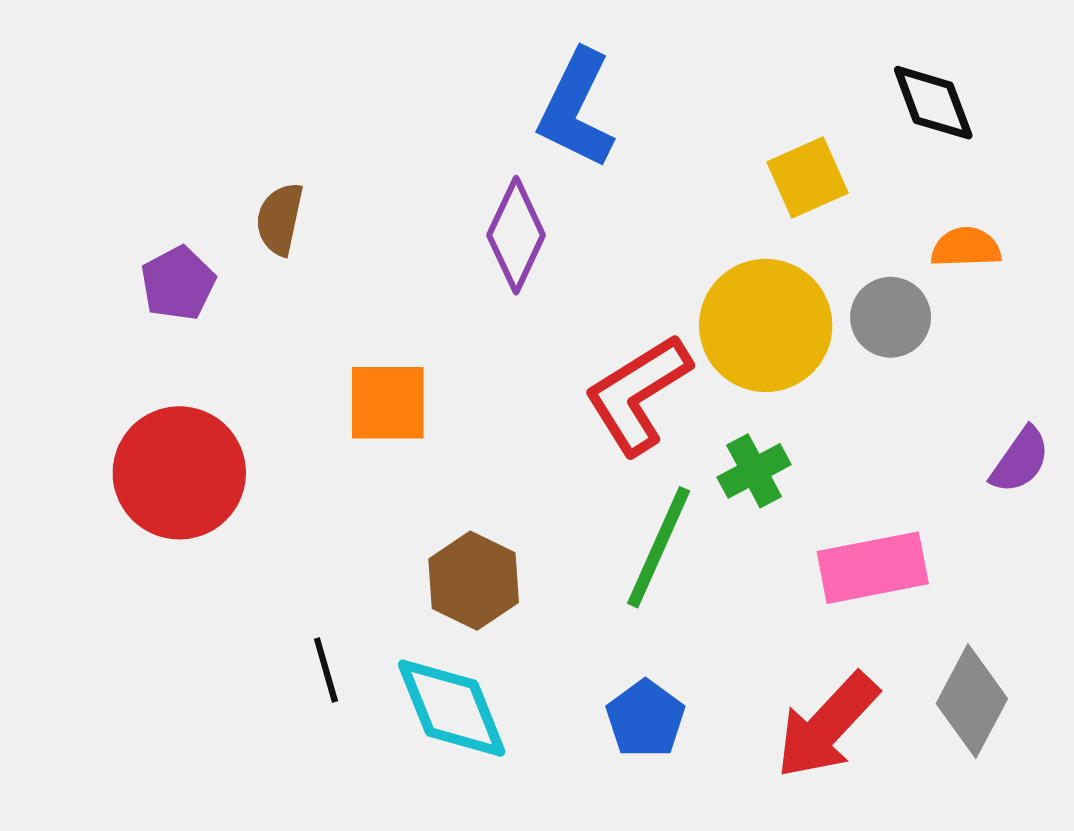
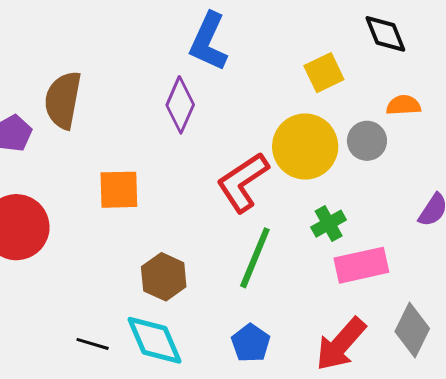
brown semicircle: (280, 219) -> (63, 100), size x1.6
green cross: (754, 471) -> (329, 224), moved
black line: (326, 670) -> (93, 344), moved, turned -56

